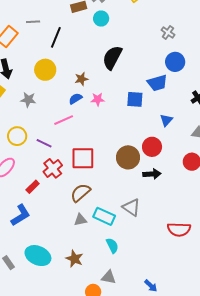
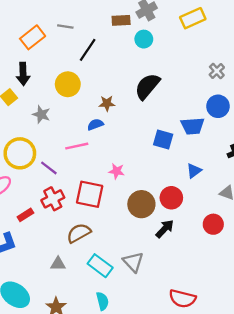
pink star: (98, 99) -> (117, 171), moved
yellow circle: (17, 136) -> (20, 153), size x1.4
black arrow: (152, 174) -> (165, 229), turned -54
gray triangle: (80, 220) -> (58, 264), moved

